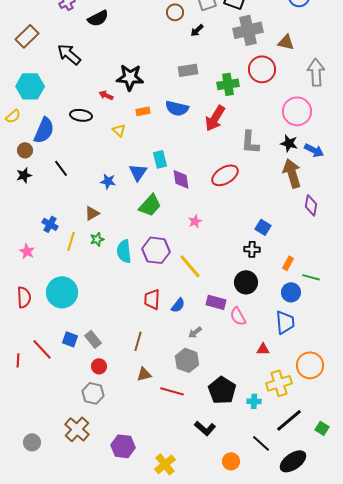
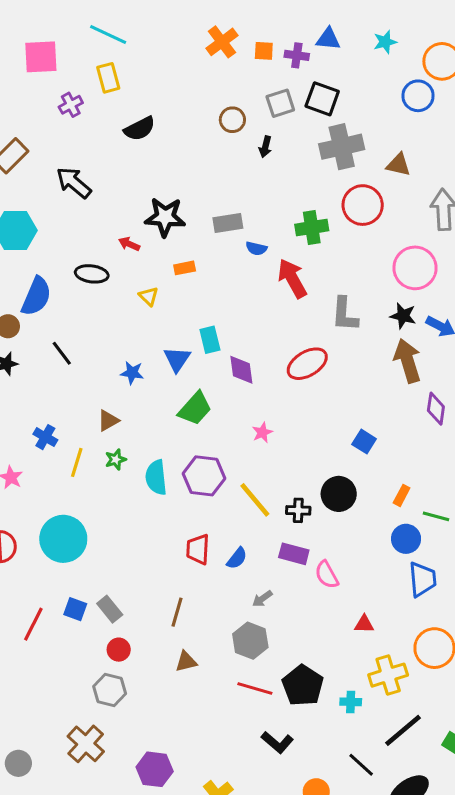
black semicircle: (98, 18) -> (140, 129), moved
black arrow: (197, 30) -> (265, 147), turned -32
gray rectangle: (188, 70) -> (228, 223), moved
blue semicircle: (177, 108) -> (256, 248), moved, size x0.6
red arrow: (215, 118) -> (292, 278), turned 120
black cross: (252, 249) -> (298, 510), moved
black circle: (246, 282) -> (339, 494), moved
blue trapezoid: (285, 322) -> (422, 579), moved
red line: (42, 349) -> (33, 624), turned 70
red line: (172, 391) -> (255, 688), moved

